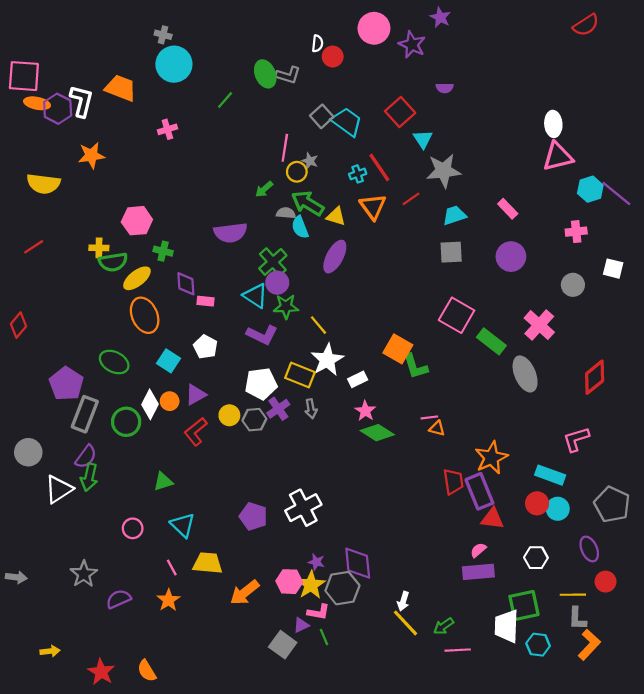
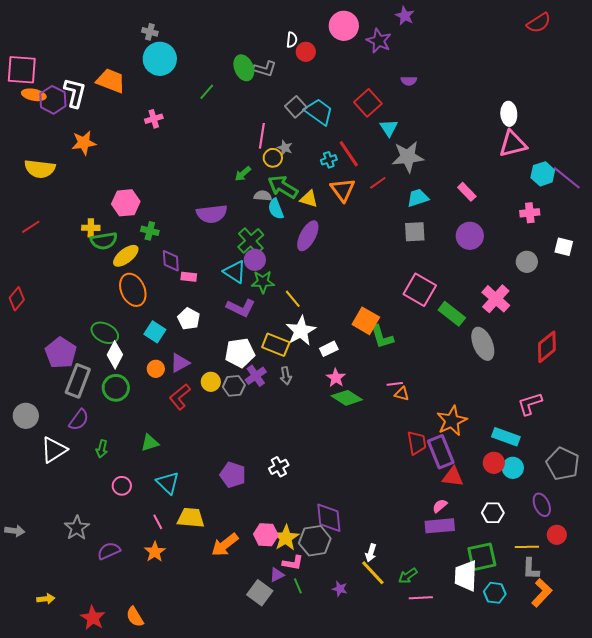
white diamond: (150, 404) -> (115, 355), moved
green arrow: (89, 477) -> (102, 449), moved, size x0.7
white cross: (303, 508) -> (279, 467), size x0.6
purple star: (316, 562) -> (340, 589), moved

